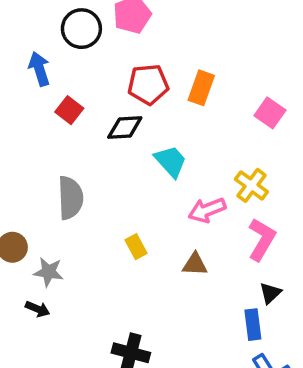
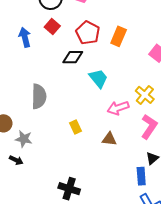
blue arrow: (39, 69) -> (25, 37), moved
red pentagon: (148, 84) -> (88, 33), turned 30
red square: (69, 110) -> (52, 27), moved

